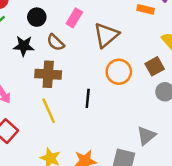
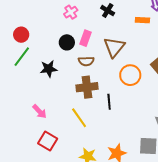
black circle: (37, 17) -> (67, 42), moved
brown semicircle: (56, 42) -> (86, 61), moved, turned -35
brown cross: (48, 74) -> (87, 87), moved

